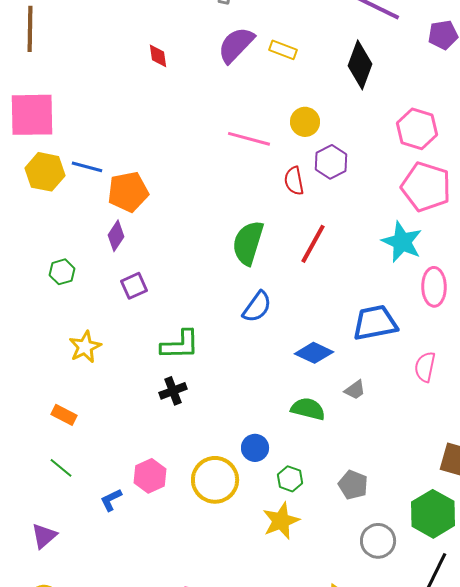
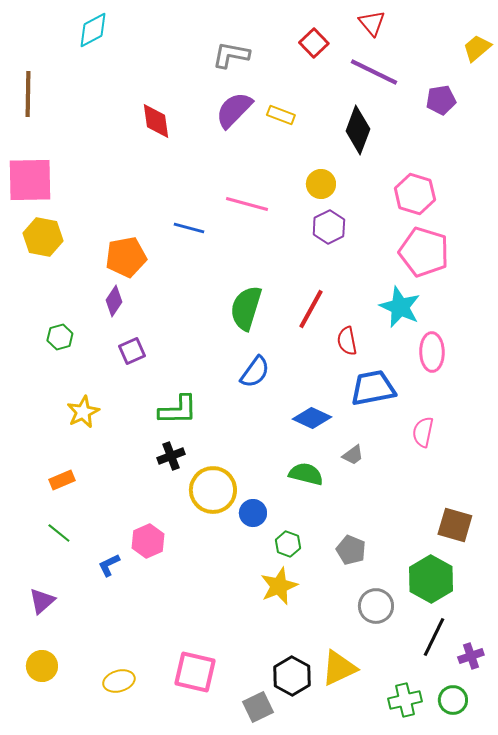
red diamond: (158, 56) -> (156, 121), size x1.5
yellow circle: (305, 122) -> (321, 184), moved
blue line: (87, 167) -> (189, 228), moved
red semicircle: (294, 181) -> (347, 341), moved
orange rectangle: (64, 415) -> (62, 480), turned -50
yellow circle: (215, 480) -> (213, 490), moved

